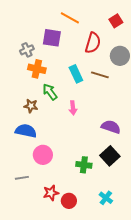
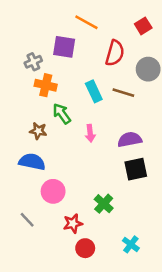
purple semicircle: (111, 127) -> (130, 140), moved, turned -30
black square: (110, 156) -> (136, 169), moved, turned 30
green cross: (84, 165) -> (104, 204), turned 35
gray line: (22, 178) -> (27, 220), turned 56
red star: (51, 193) -> (73, 223), moved

